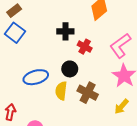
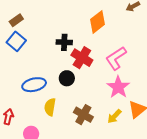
red cross: (85, 47) -> (82, 58), size x1.5
yellow semicircle: (61, 91) -> (50, 107), moved
brown cross: (88, 93) -> (83, 115), moved

